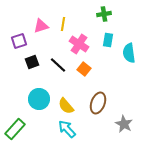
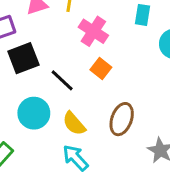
cyan rectangle: (108, 40) -> (142, 15), moved
black square: (32, 62) -> (23, 58), size x1.5
black line: (58, 65) -> (62, 80), moved

